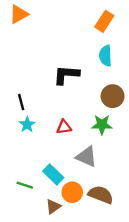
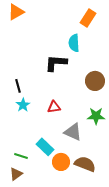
cyan semicircle: (105, 56) -> (74, 43), moved
green star: (102, 125) -> (96, 116), moved
brown triangle: (53, 207) -> (16, 174), moved

